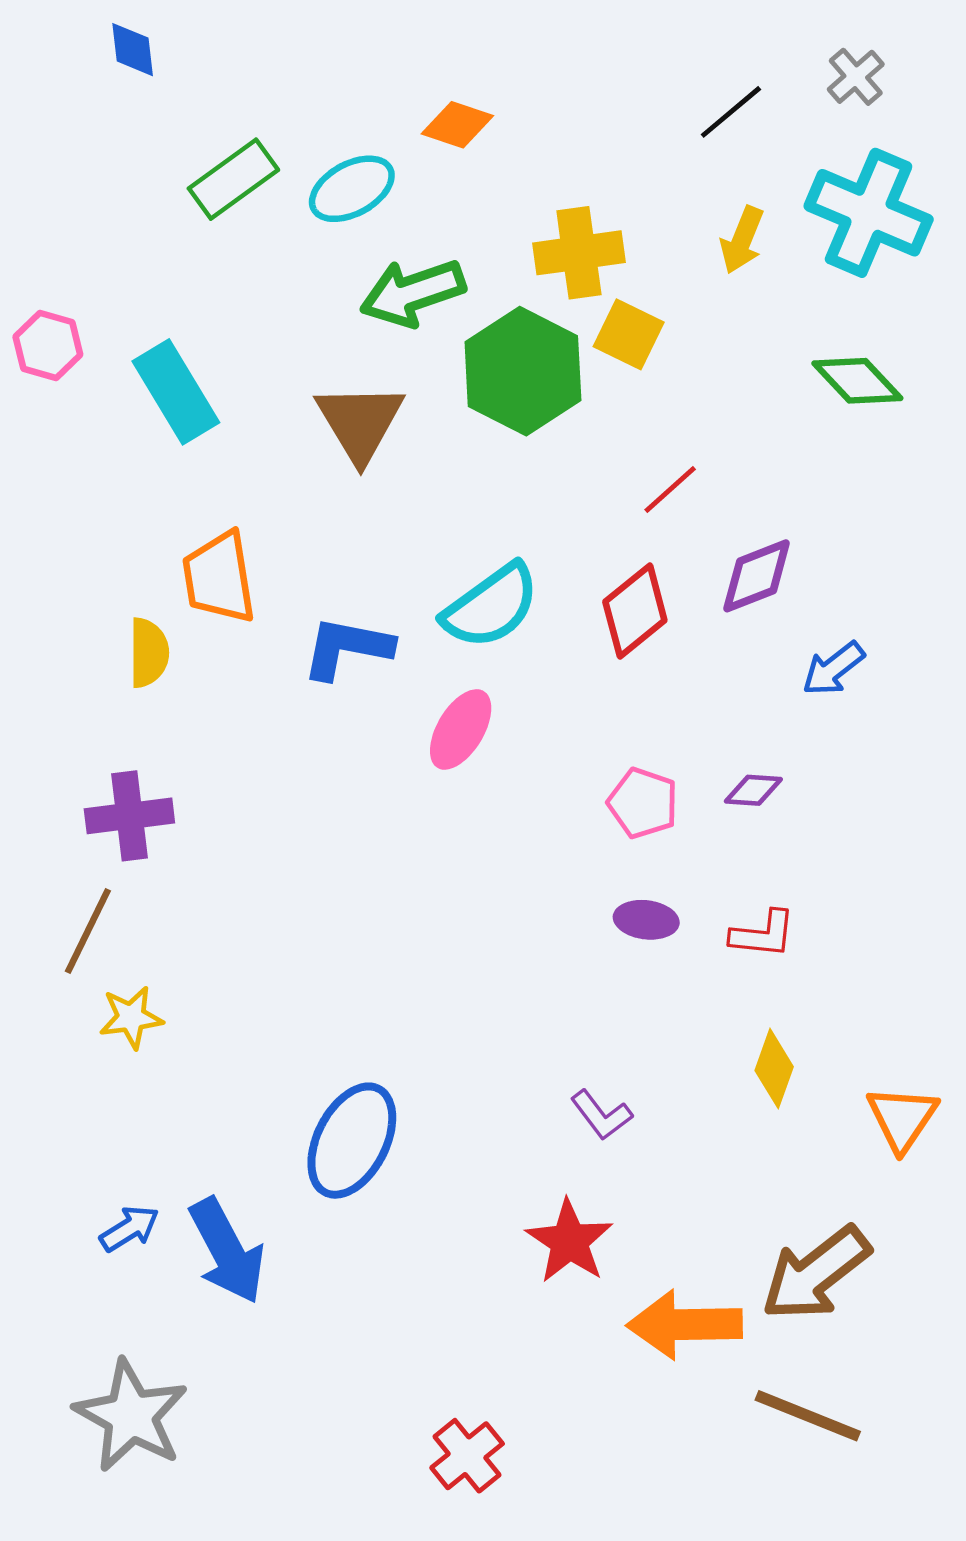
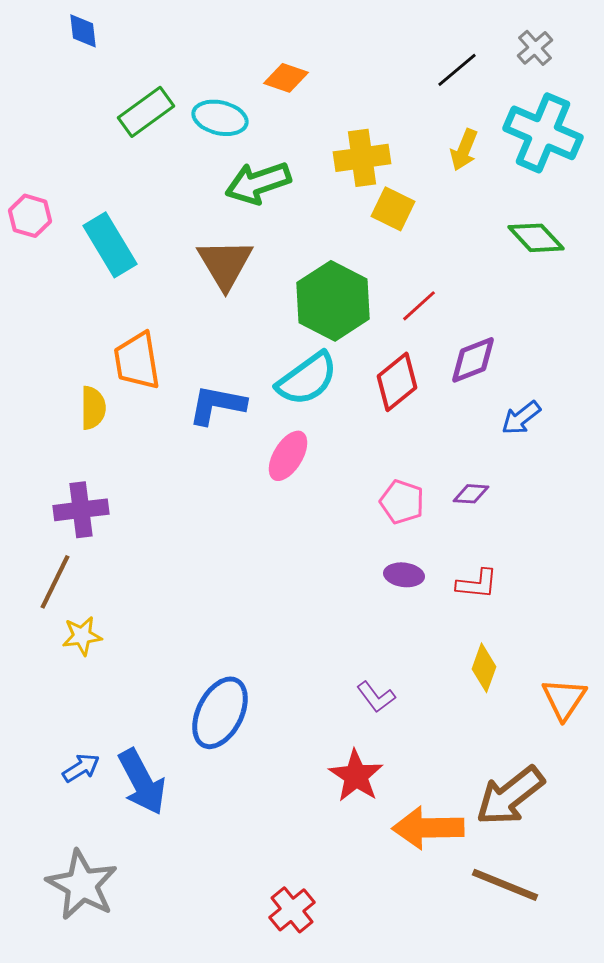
cyan ellipse: (352, 189) -> (220, 118), turned 42
green hexagon: (523, 371) -> (333, 301), moved

